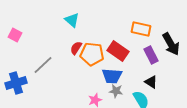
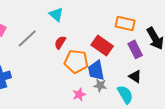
orange pentagon: (92, 54) -> (76, 61), moved
gray line: (43, 65) -> (27, 38), moved
blue trapezoid: (112, 76) -> (96, 70), turned 75

